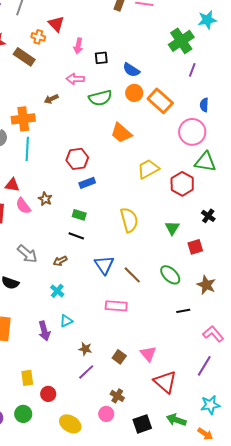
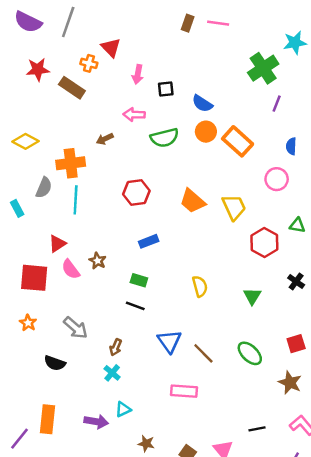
pink circle: (192, 132) -> (277, 179), size x0.7
orange trapezoid: (121, 133) -> (193, 201), moved
red hexagon: (77, 159) -> (136, 193), moved
green triangle: (205, 162) -> (297, 225), moved, size x0.6
yellow trapezoid: (148, 169) -> (234, 207), moved, turned 95
red triangle: (12, 185) -> (57, 244), turned -42
yellow semicircle: (129, 220) -> (200, 286), size x0.7
red square: (195, 247) -> (296, 344), moved
brown arrow: (60, 261) -> (116, 347), moved, turned -40
brown star: (206, 285) -> (290, 383), moved
black line: (183, 311) -> (257, 429), moved
purple arrow: (44, 331) -> (96, 422), turned -66

